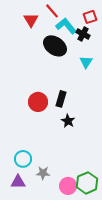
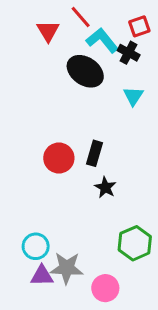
gray star: (43, 173) -> (67, 268), size x1.5
purple triangle: (18, 182) -> (42, 276), moved
green hexagon: (87, 183) -> (135, 243), moved

